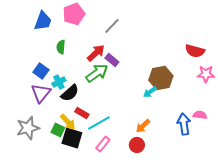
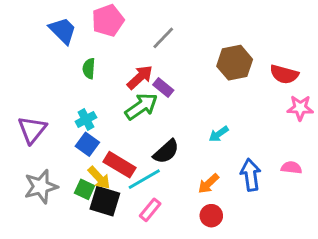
blue trapezoid: (43, 21) -> (63, 31), turned -65
blue square: (41, 71) -> (87, 144), moved
brown hexagon: (161, 78) -> (235, 63), moved
purple triangle: (41, 93) -> (32, 130), moved
black semicircle: (70, 93) -> (166, 152), moved
red rectangle: (82, 113) -> (119, 165), size x1.5
blue arrow: (184, 124) -> (251, 175), moved
red circle: (137, 145) -> (211, 216), moved

